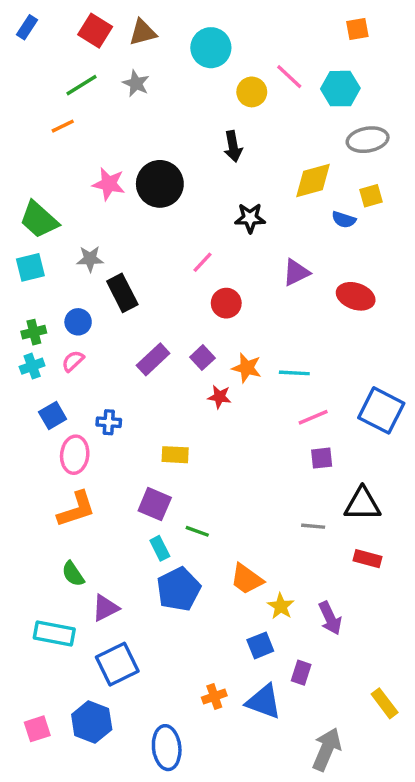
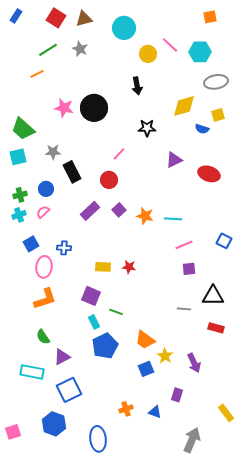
red circle: (226, 303) -> (109, 180), moved
red star: (219, 397) -> (129, 267), moved
blue square: (381, 410) -> (224, 241), size x0.6
blue square: (260, 645) -> (146, 369), moved
blue triangle: (264, 702) -> (155, 412), size x0.6
pink square: (37, 729) -> (13, 432), moved

